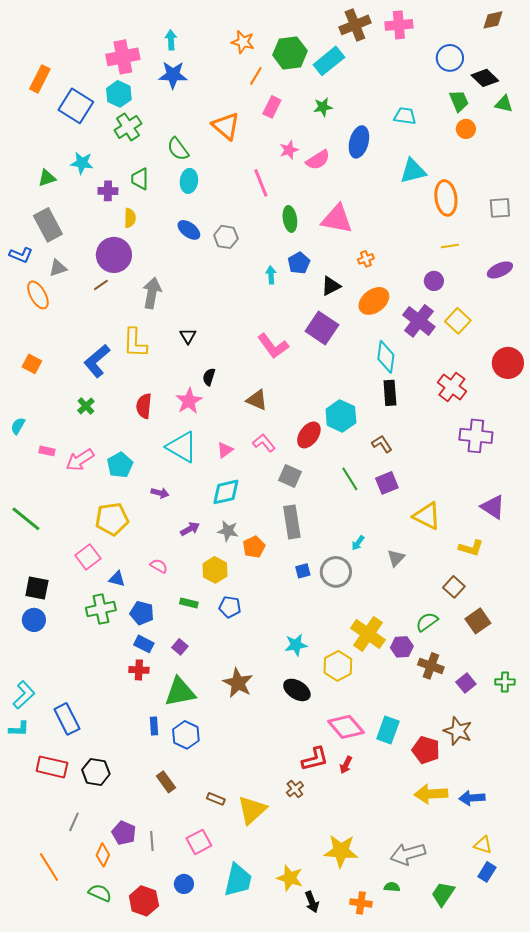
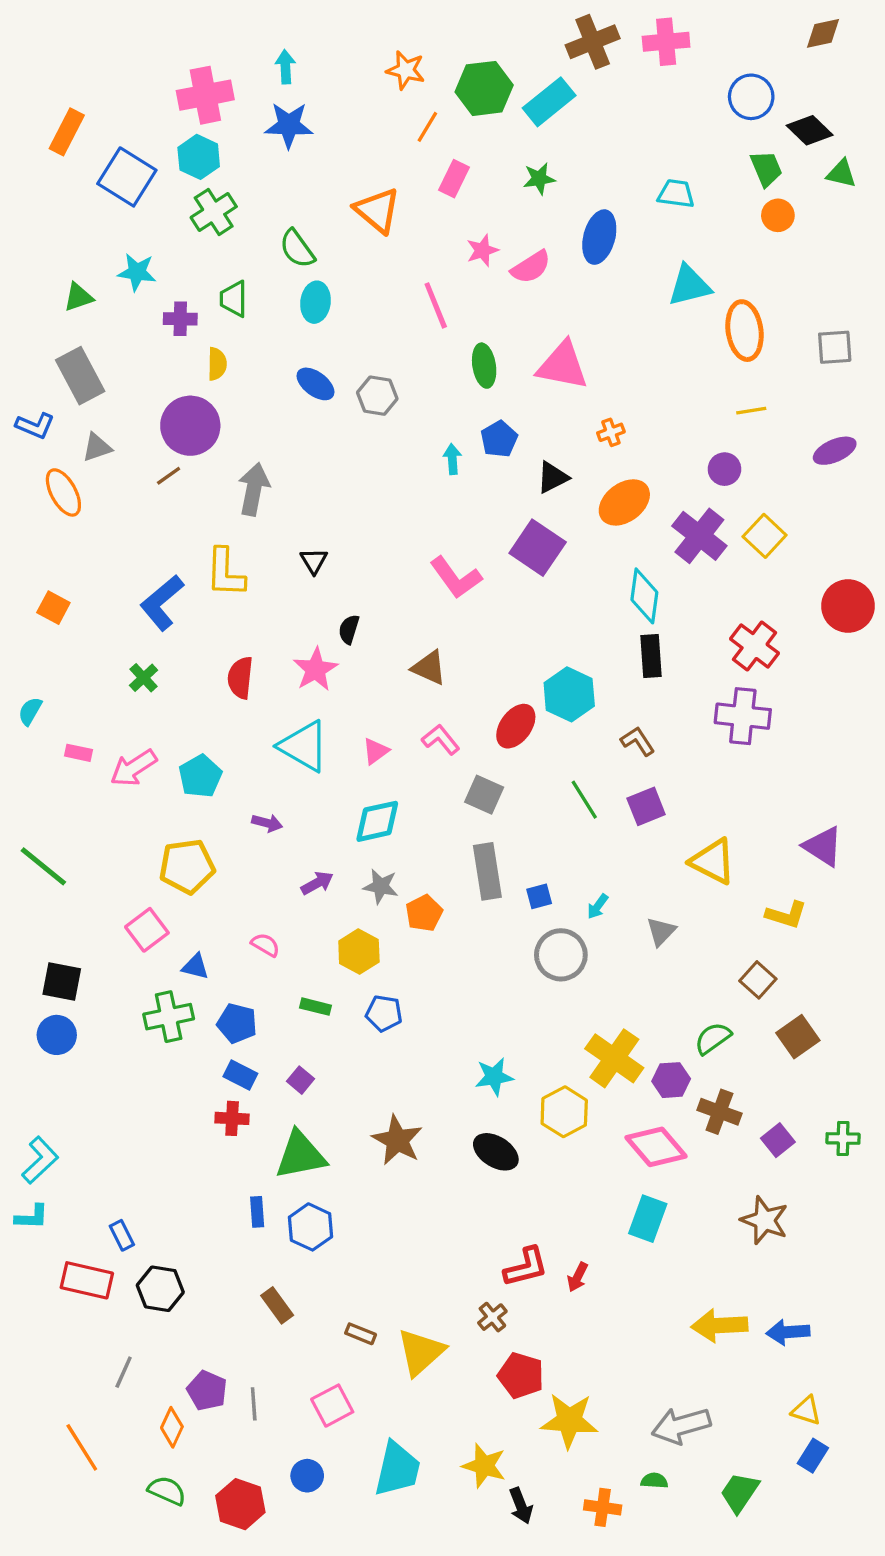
purple cross: (476, 436) -> (743, 716), moved
blue square: (303, 571) -> (539, 896), moved
blue rectangle: (67, 719) -> (122, 1235), moved, size x0.6
pink diamond: (346, 727) -> (656, 1147), moved
red pentagon: (426, 750) -> (521, 1376), moved

